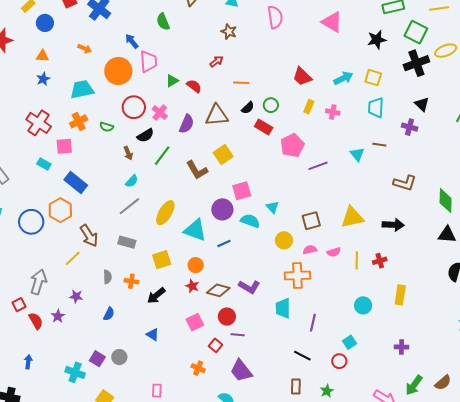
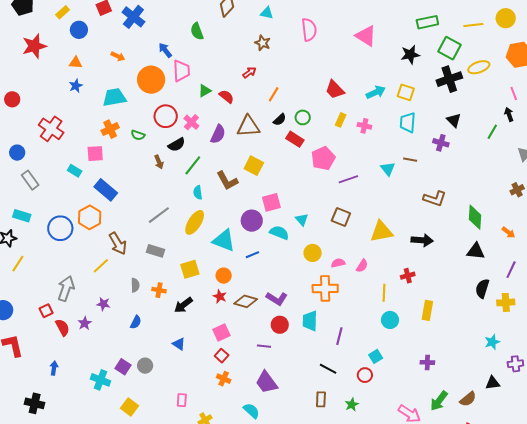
orange line: (241, 83) -> (274, 94), turned -63
red cross: (39, 123) -> (51, 129), moved
yellow square: (223, 154) -> (254, 166), turned -30
cyan semicircle: (132, 181) -> (198, 193), moved, turned 128
brown square: (311, 221) -> (341, 217), moved, turned 36
pink semicircle: (334, 252) -> (362, 266), turned -40
yellow line: (357, 260) -> (384, 293), moved
red circle: (227, 317) -> (280, 325), moved
red square: (215, 345) -> (222, 356), moved

